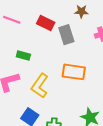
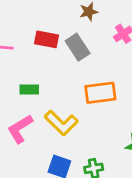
yellow L-shape: (40, 86) -> (61, 123), turned -65

